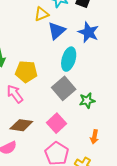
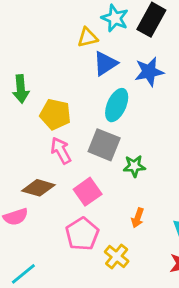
blue star: (88, 32) -> (149, 72), turned 30
gray square: (64, 88) -> (104, 145), turned -35
pink arrow: (15, 94) -> (61, 151), moved

